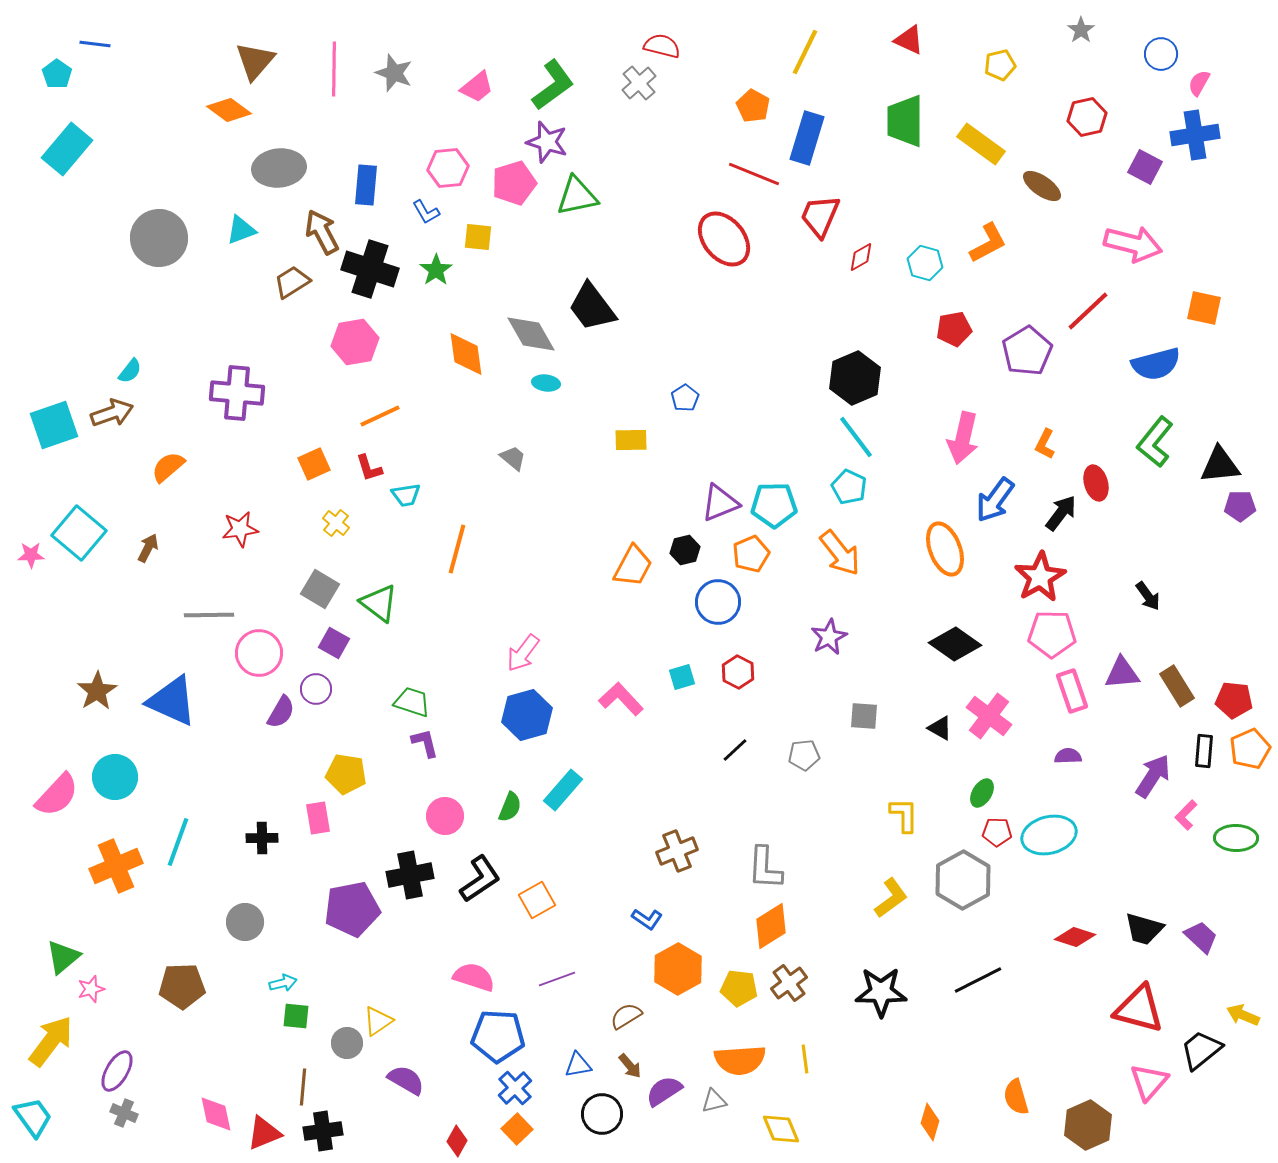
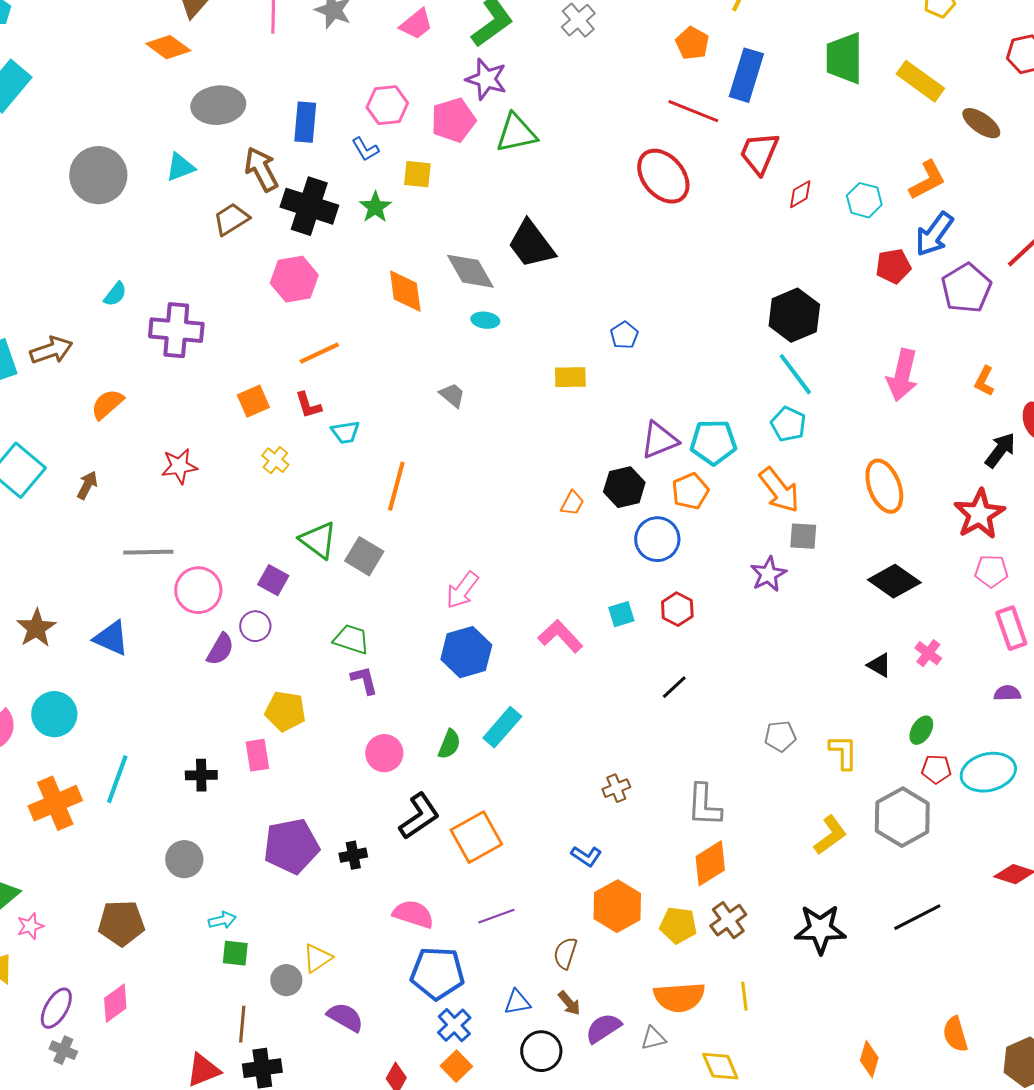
cyan semicircle: (130, 371) -> (115, 294), moved
blue arrow: (995, 500) -> (934, 234), moved
black hexagon: (685, 550) -> (624, 487), size x1.4
orange trapezoid: (633, 566) -> (572, 503), size x0.6
gray square: (320, 589) -> (364, 556), moved
pink pentagon: (1052, 634) -> (991, 571), size x0.7
blue triangle: (172, 701) -> (111, 638), size x0.7
gray square: (864, 716) -> (803, 536), moved
pink cross: (989, 716) -> (928, 653), size x0.6
gray pentagon: (804, 755) -> (780, 736), moved
brown cross: (677, 851) -> (616, 788), size x0.7
black cross: (410, 875) -> (353, 855), moved, size x0.6
orange square: (537, 900) -> (476, 837), size x1.4
brown semicircle: (626, 1016) -> (565, 953), turned -40
pink diamond: (216, 1114) -> (115, 1003), moved, turned 66

